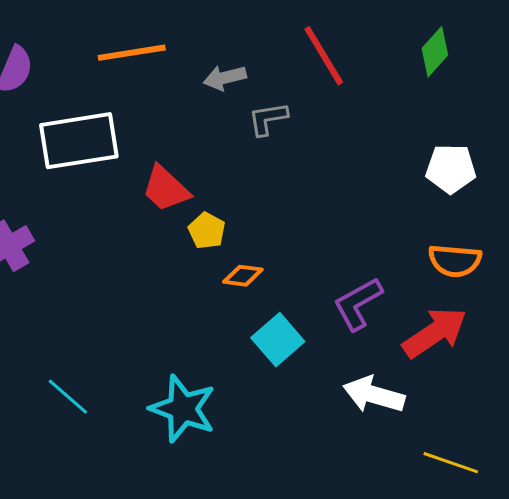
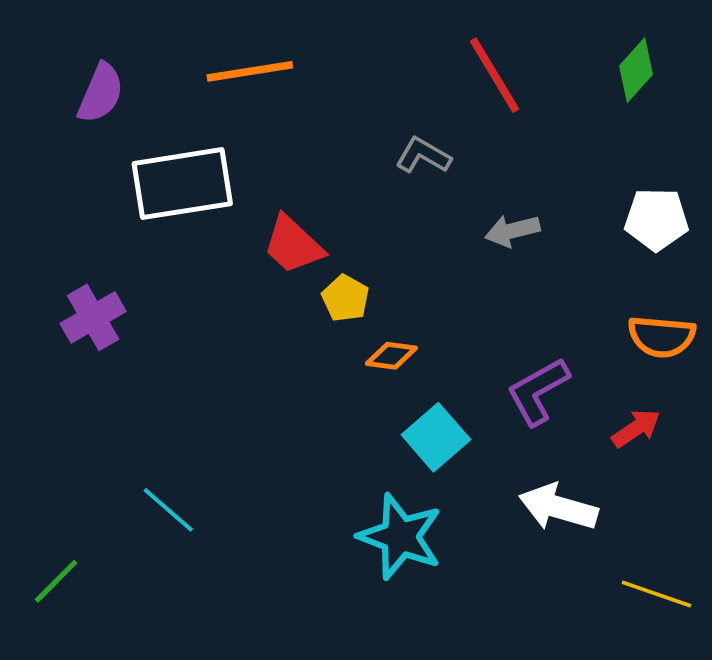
gray arrow: (225, 78) -> (512, 231), moved
gray L-shape: (268, 119) -> (423, 156), turned 39
red arrow: (435, 333) -> (636, 428), size x0.6
cyan star: (183, 409) -> (400, 537), moved

